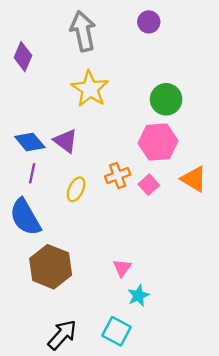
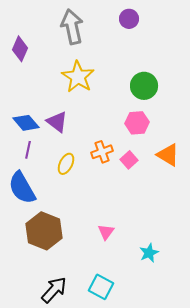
pink hexagon: (158, 142) -> (137, 123), size x0.7
cyan star: (138, 296) -> (149, 253), moved

